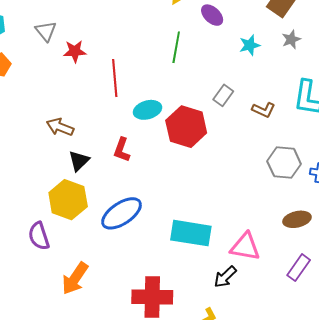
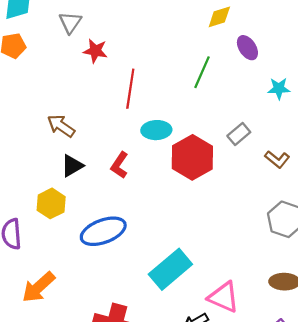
yellow hexagon: (68, 200) -> (51, 203), size x0.7
cyan rectangle: (191, 233) -> (170, 269), turned -63

